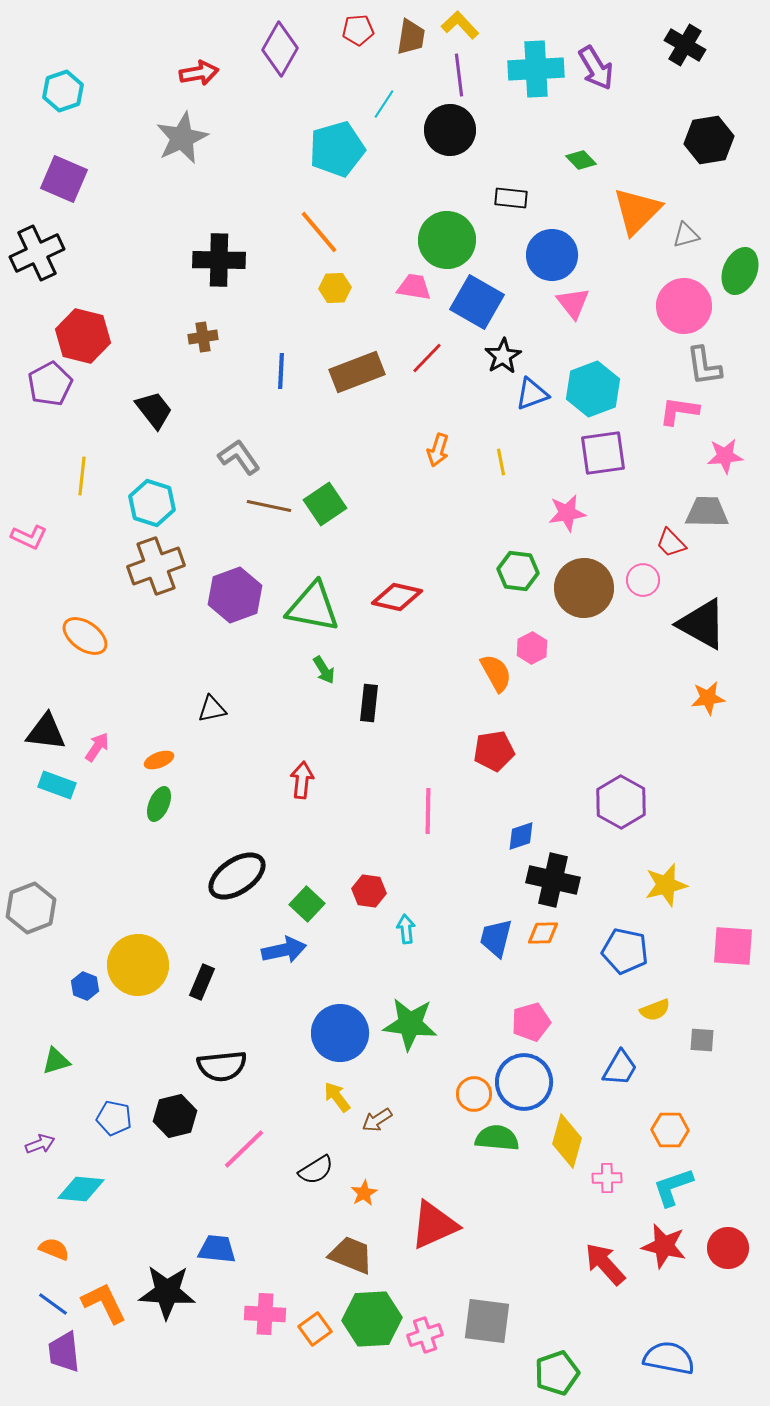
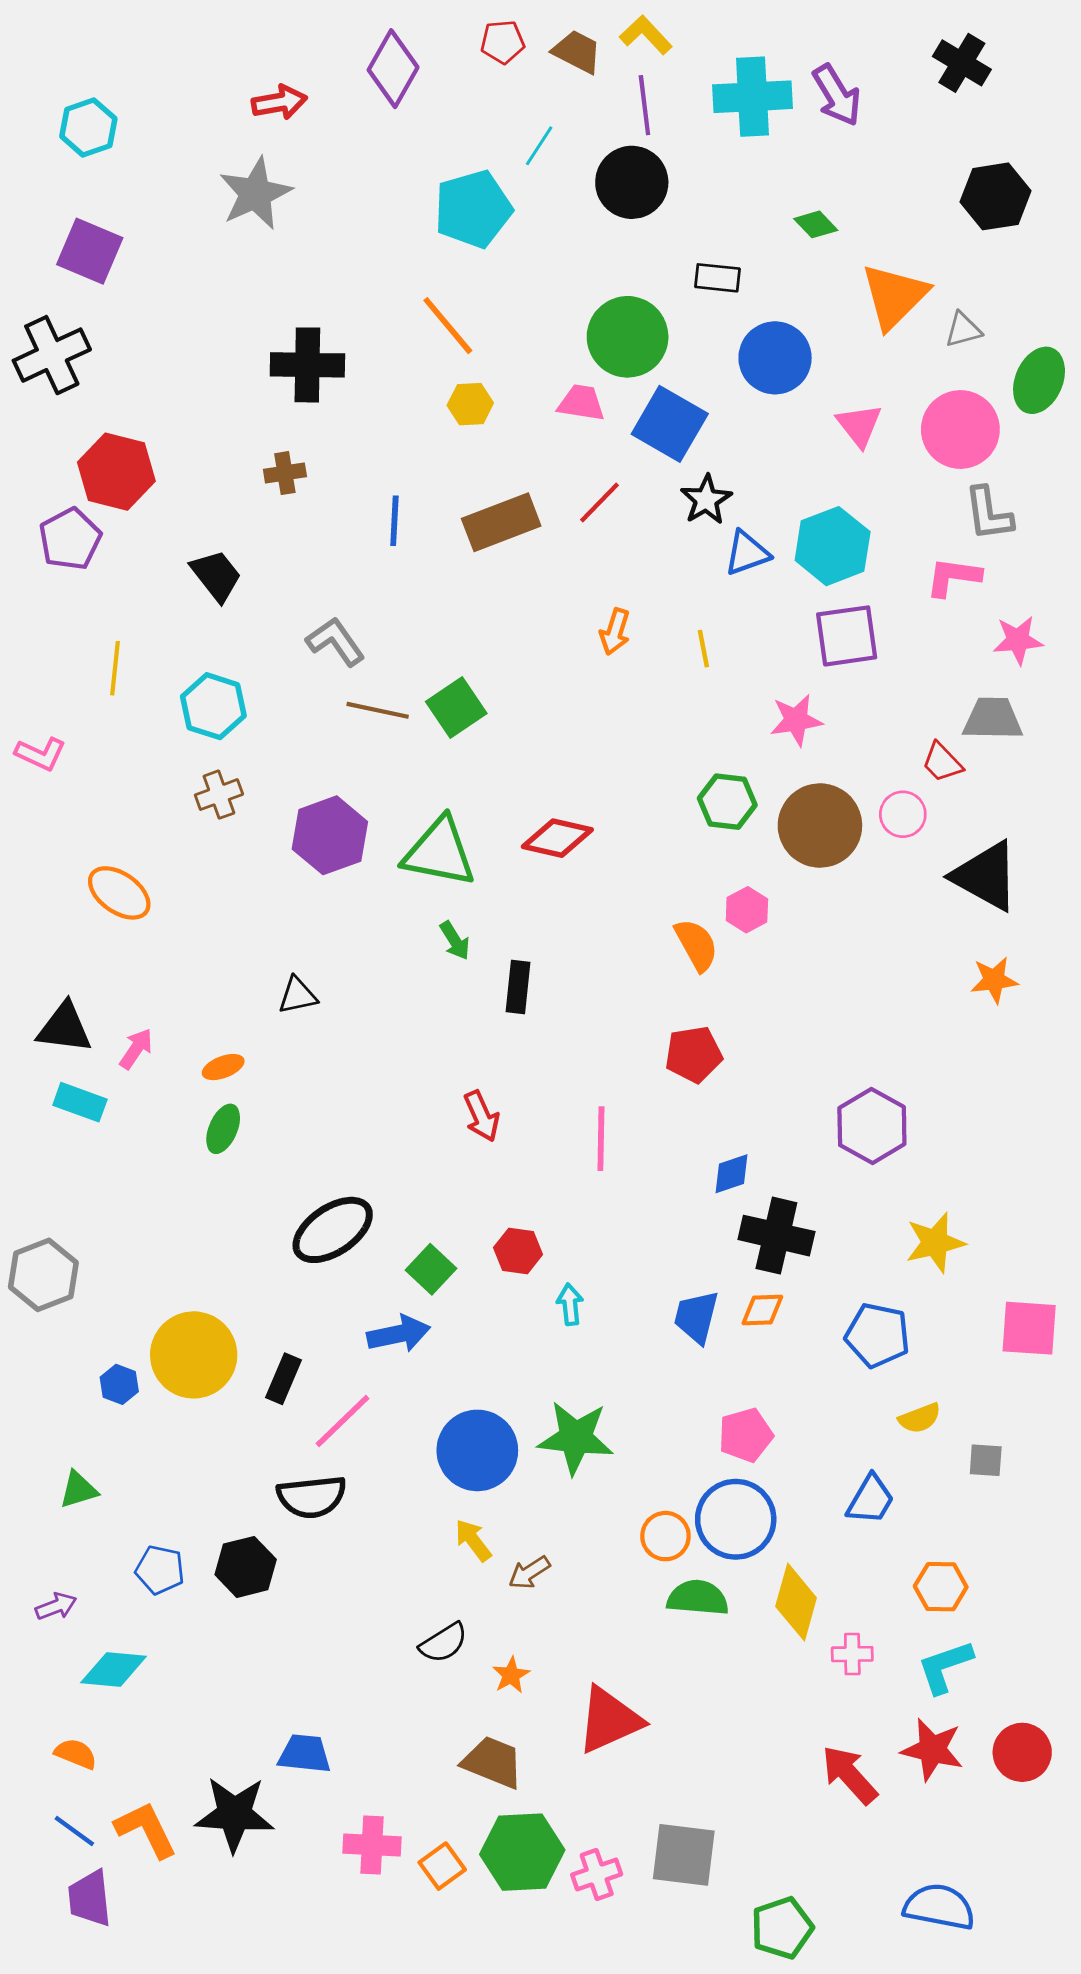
brown trapezoid: (411, 37) -> (577, 52), turned -72
pink triangle: (573, 303) -> (859, 425), moved
brown cross: (156, 566) -> (219, 795), size x0.6
red arrow: (302, 780) -> (482, 1116), moved, turned 150
pink line: (244, 1149) -> (342, 1421), moved

